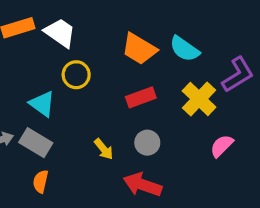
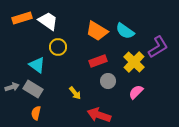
gray circle: (147, 143) -> (108, 81), moved
pink semicircle: (222, 146) -> (136, 92), moved

